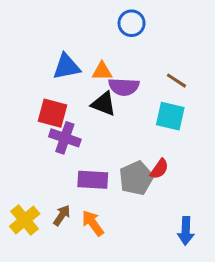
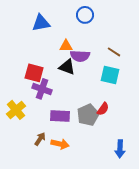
blue triangle: (66, 67) -> (41, 23), moved
yellow cross: (25, 220) -> (16, 110), moved
orange arrow: (93, 223) -> (60, 144), turned 138

